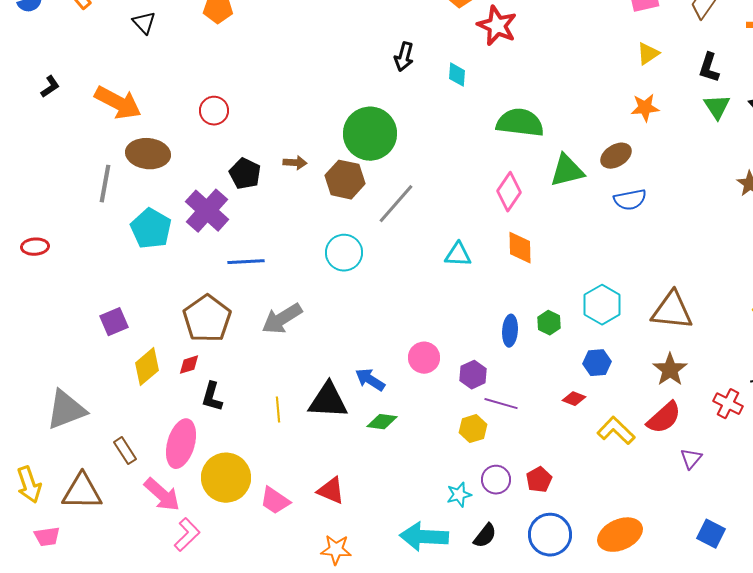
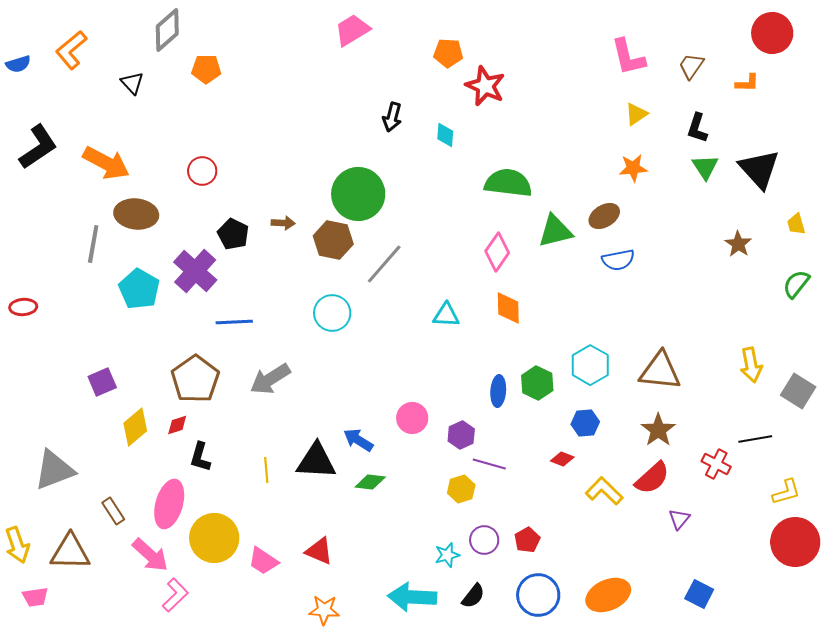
black L-shape: (50, 87) -> (38, 147), size x2.0
green hexagon: (549, 323) -> (537, 383), size x1.4

